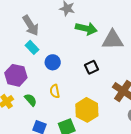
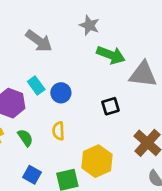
gray arrow: (31, 25) -> (39, 41), turned -30
cyan rectangle: (32, 47) -> (36, 85), moved

